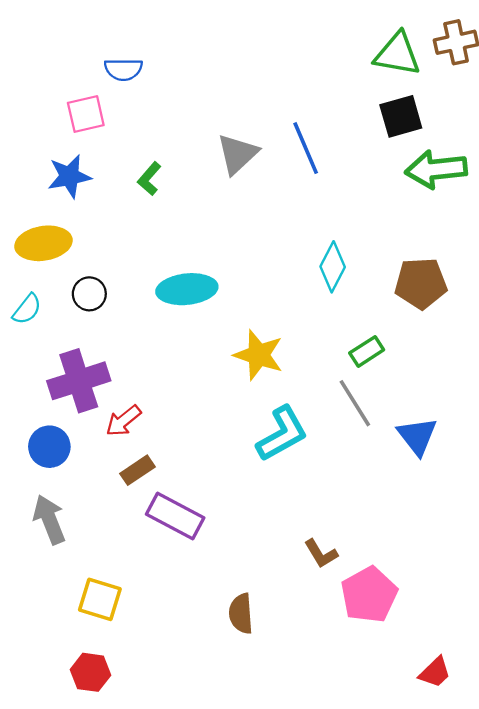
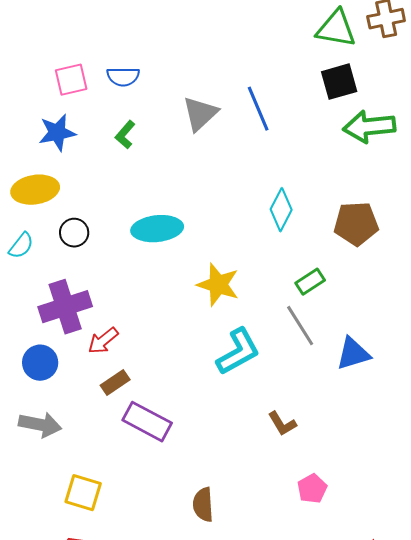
blue semicircle: (123, 69) -> (123, 77), moved
blue triangle: (417, 436) -> (353, 354), turned 51
gray arrow: (49, 520) -> (40, 425), turned 123
brown L-shape: (321, 554) -> (282, 424), moved
pink pentagon: (369, 595) -> (312, 489), size x0.6

